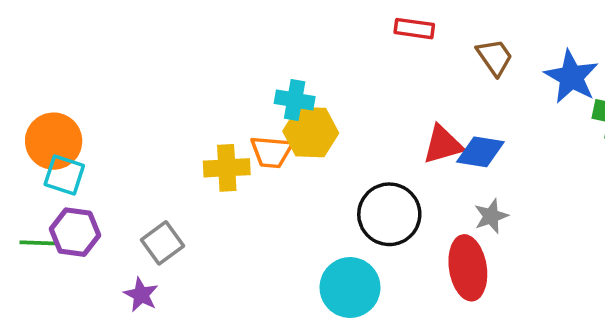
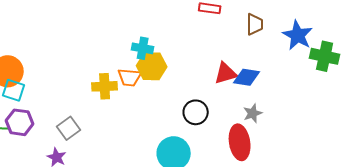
brown trapezoid: (495, 57) -> (255, 24), turned 35
black circle: (389, 214) -> (196, 112), size x0.7

